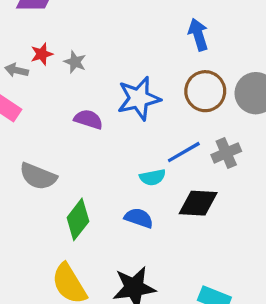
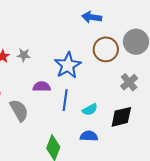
blue arrow: (198, 35) -> (92, 17), turned -48
blue line: (184, 152) -> (65, 100), moved, turned -35
gray semicircle: (38, 176) -> (19, 110), moved, turned -125

